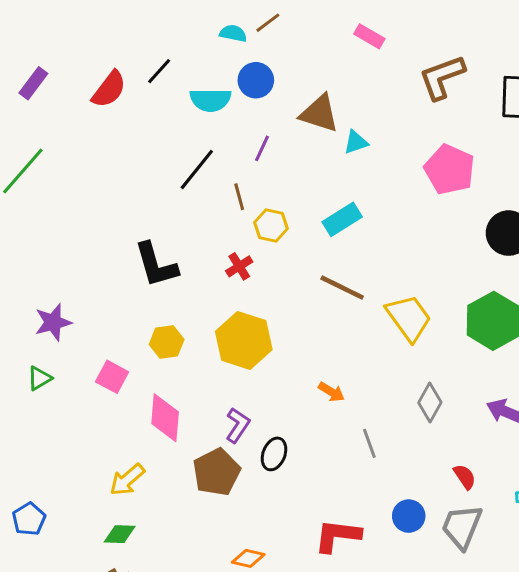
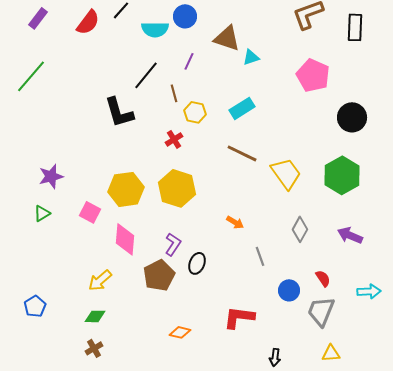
black L-shape: (156, 265) -> (119, 112), moved
yellow hexagon: (167, 342) -> (126, 189), size x1.6
blue circle: (409, 516) -> (289, 290), moved

